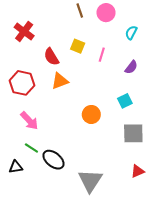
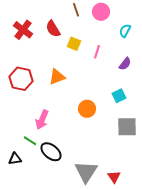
red semicircle: (51, 57) -> (53, 29), moved
pink arrow: (29, 121) -> (42, 120), moved, turned 66
red triangle: (138, 171) -> (114, 177), moved, turned -40

